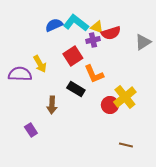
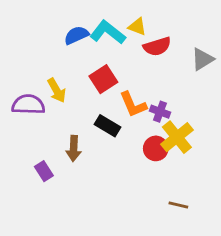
yellow triangle: (97, 27) -> (137, 27), moved
purple cross: (93, 40) -> (160, 112), moved, turned 32
purple rectangle: (31, 130) -> (44, 171), moved

